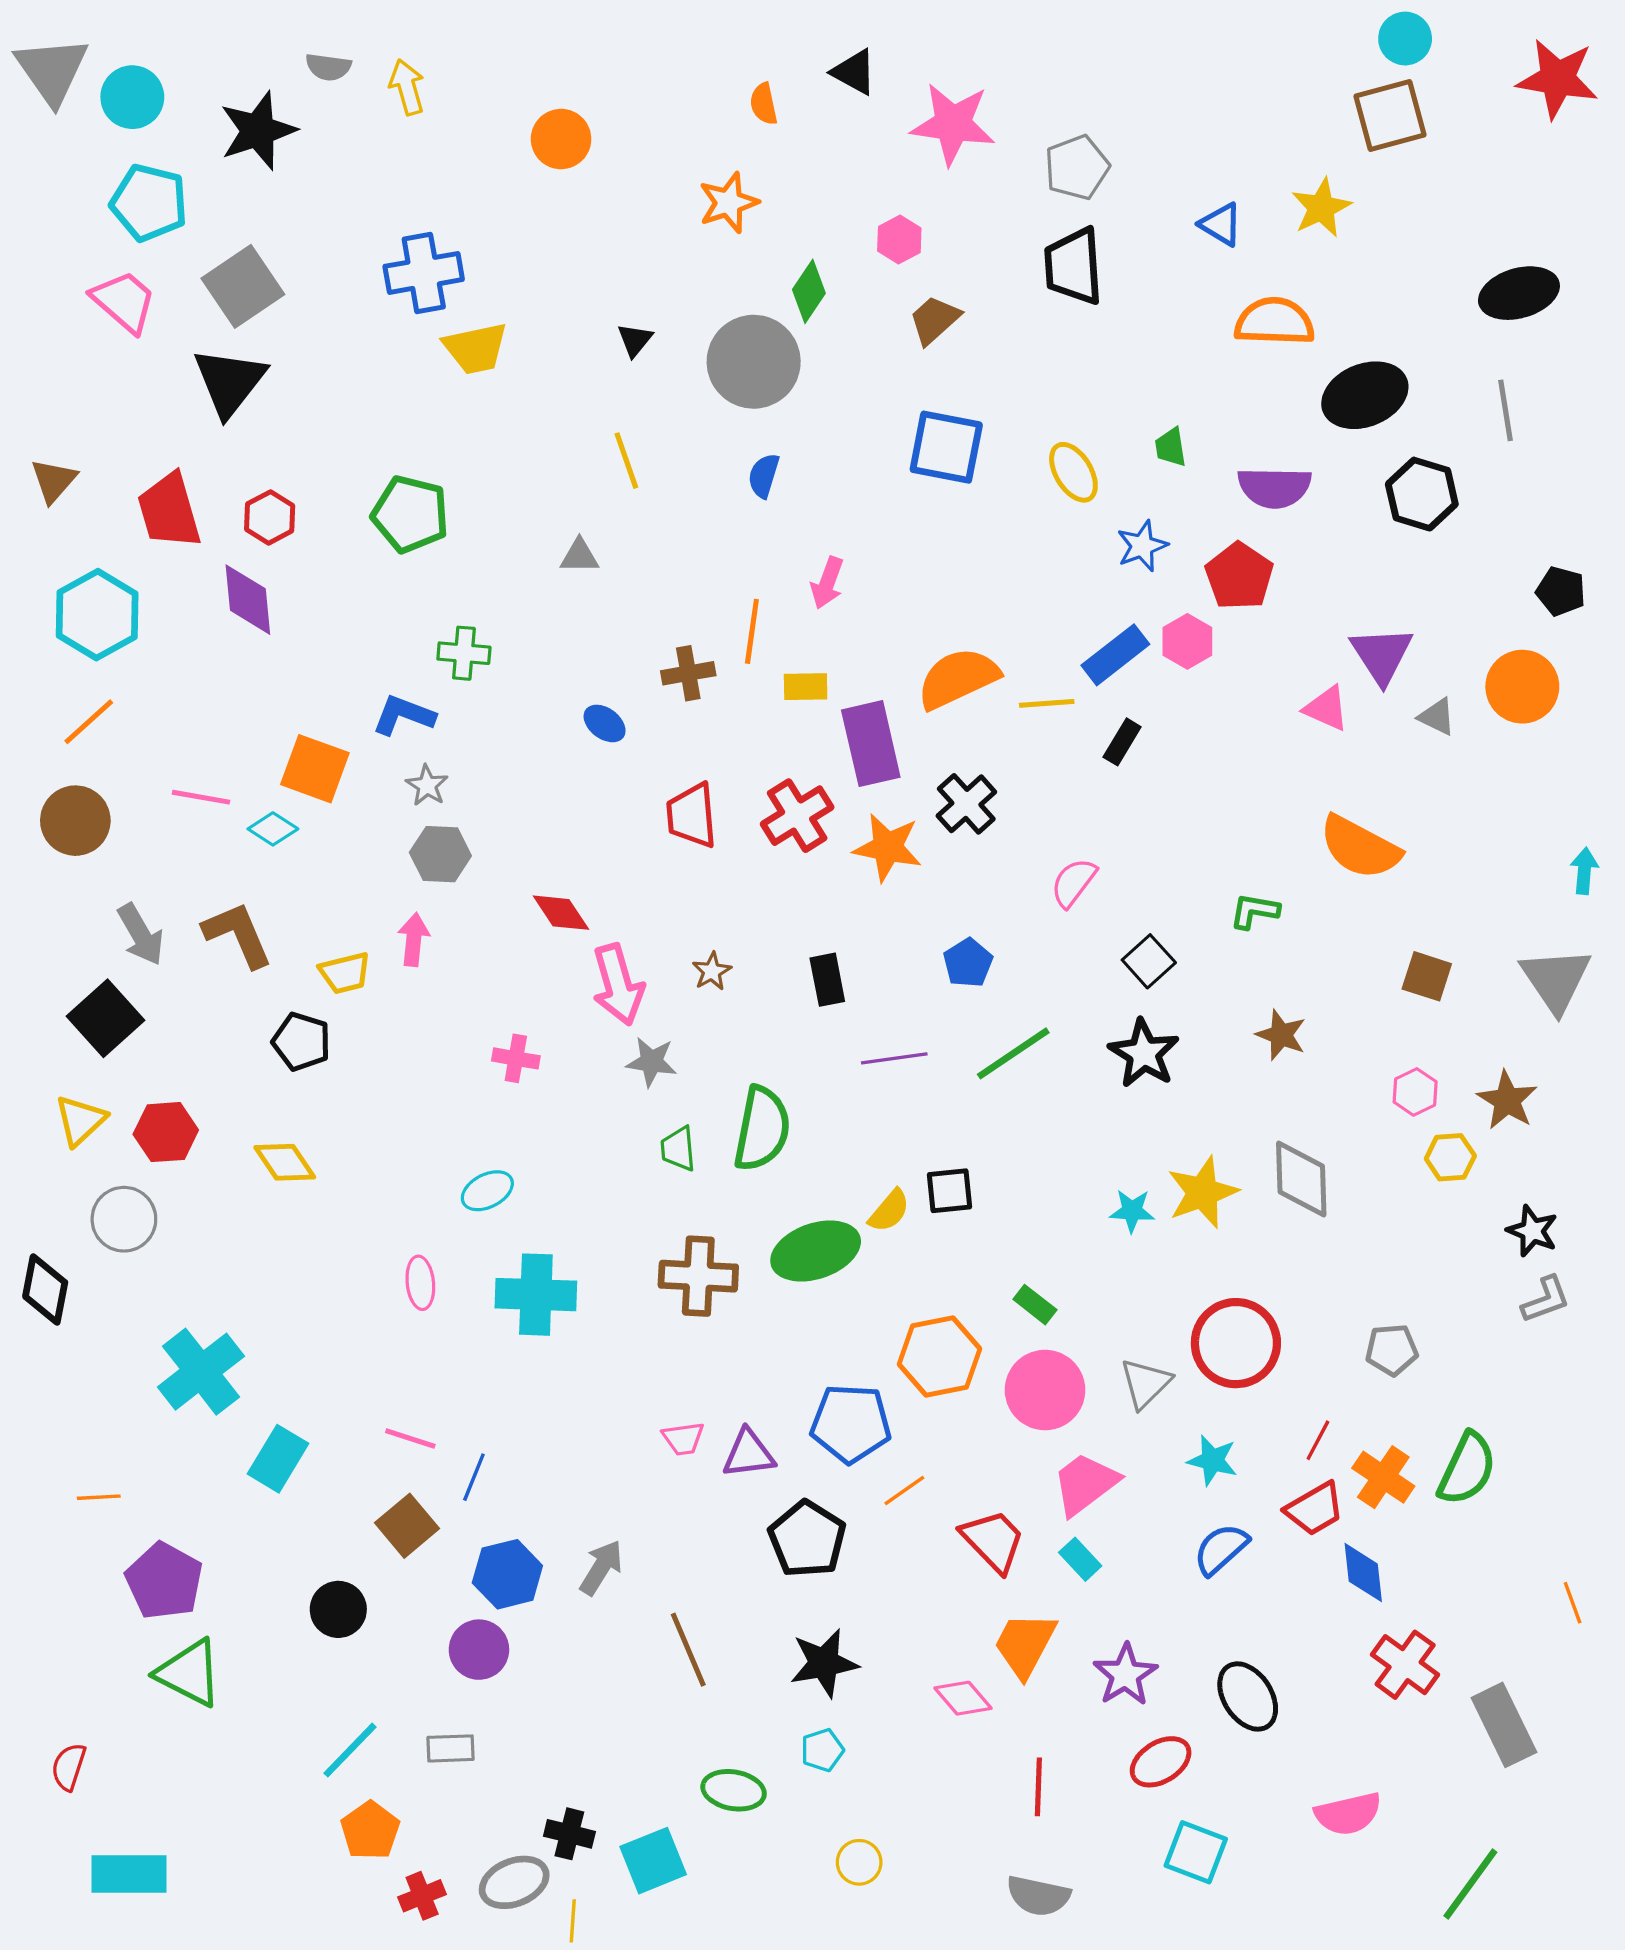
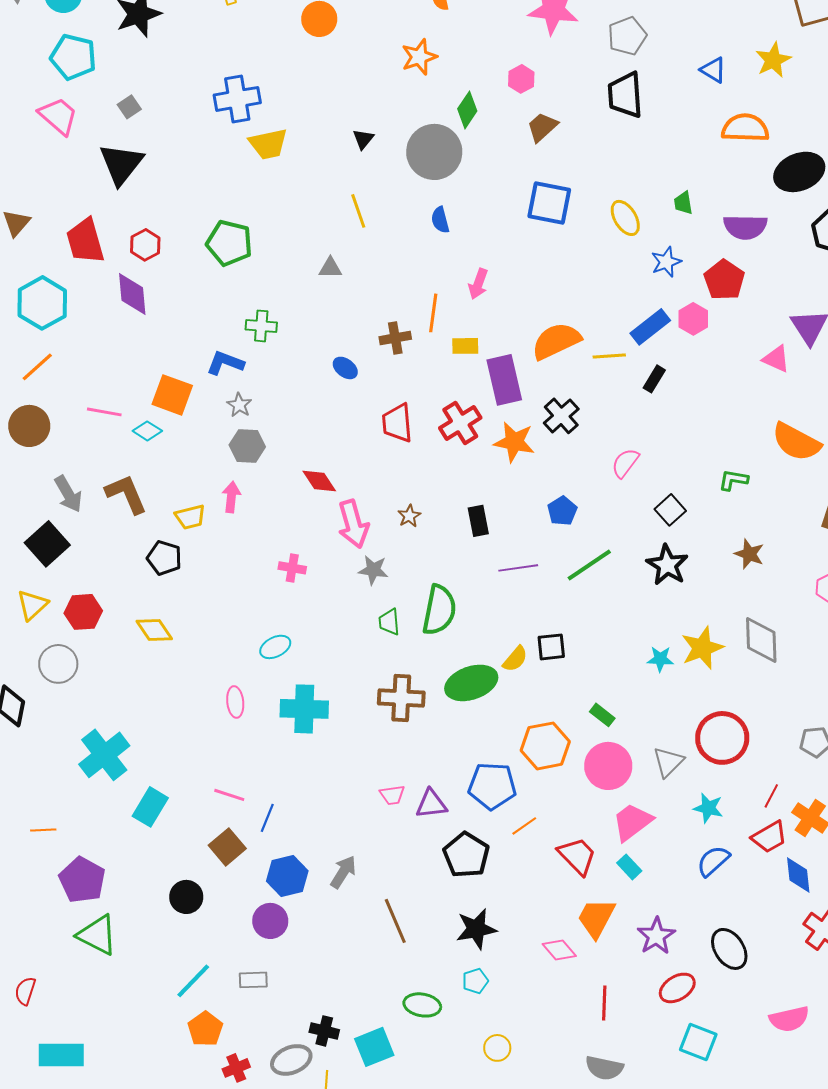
gray square: (243, 286) -> (129, 107), size x0.5
blue semicircle: (764, 476) -> (440, 220), turned -32

